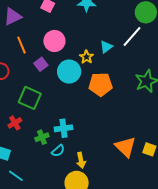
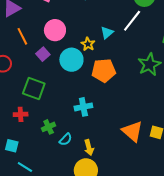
red cross: (15, 123) -> (21, 114), turned 32
cyan cross: (64, 128) -> (83, 107), moved

